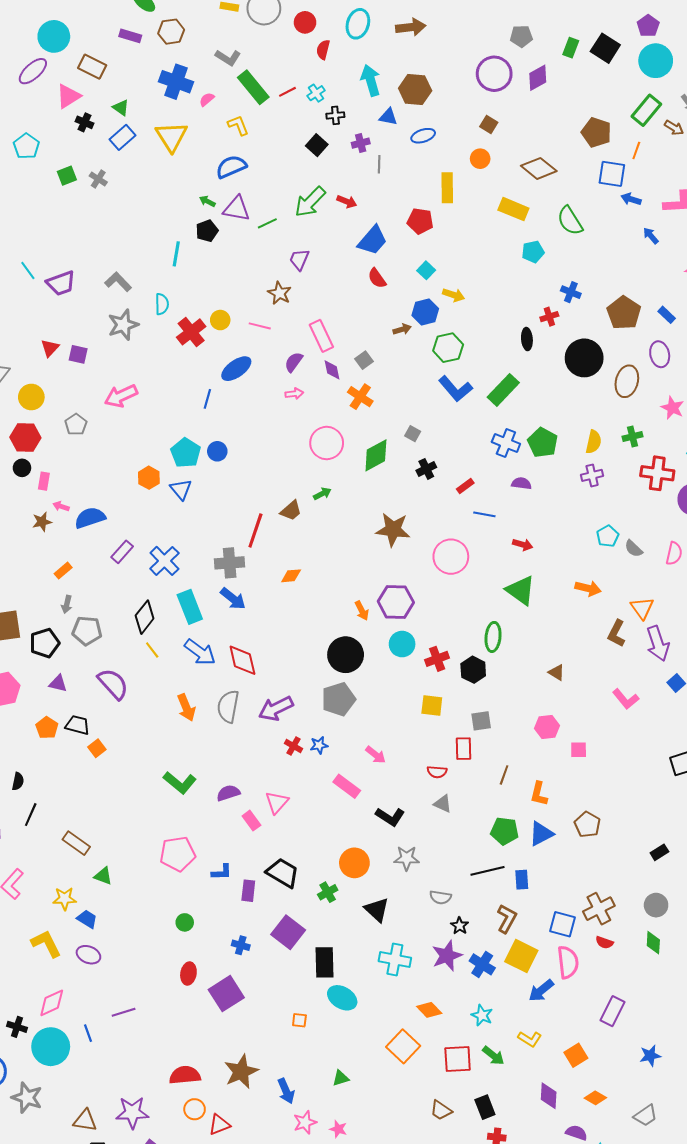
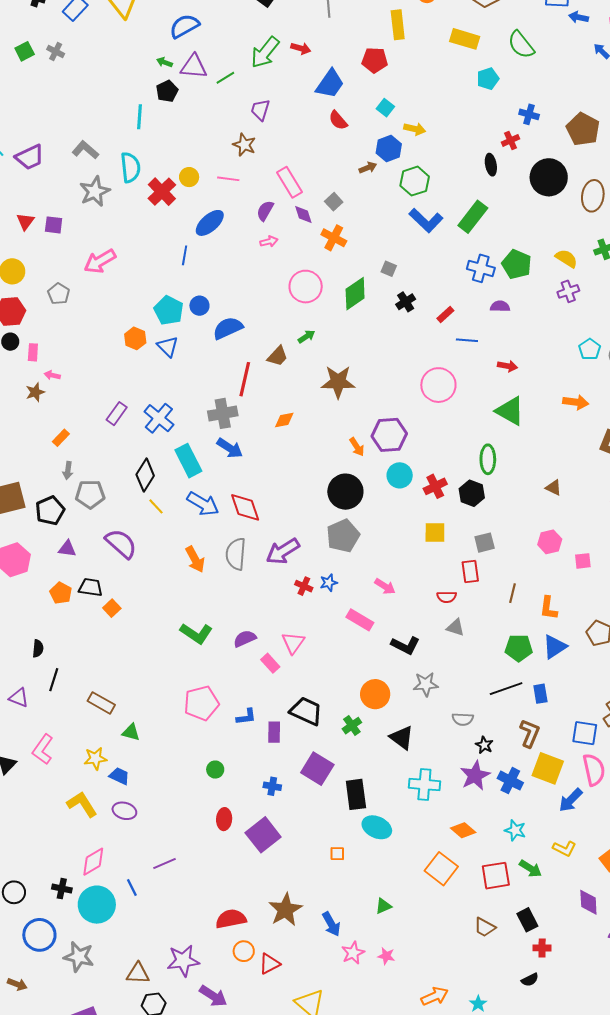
cyan semicircle: (162, 304) -> (130, 167), size x1.4
yellow semicircle: (594, 442) -> (566, 258), turned -65
blue semicircle: (90, 518) -> (228, 328), moved
brown star: (393, 530) -> (338, 382), moved

